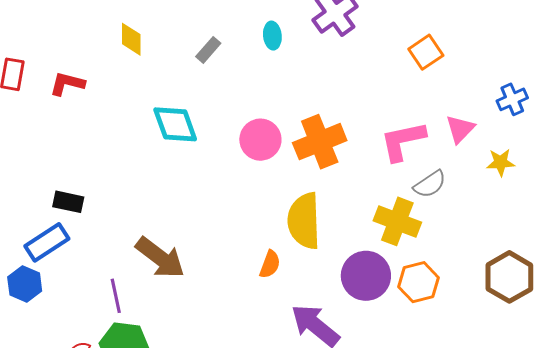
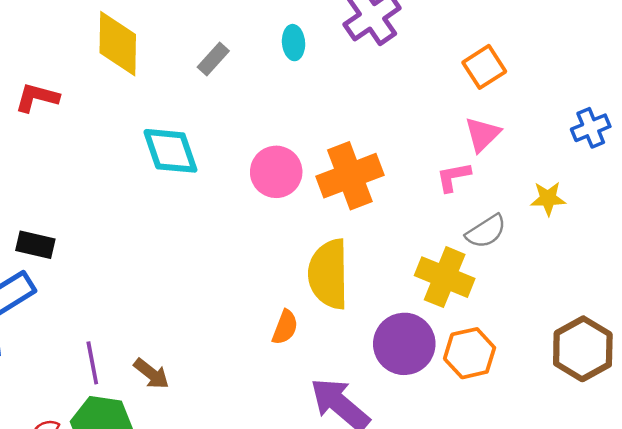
yellow diamond: (131, 39) -> (118, 44), size x1.6
pink triangle: (460, 129) -> (483, 134), moved
pink L-shape: (403, 141) -> (453, 177), size x0.6
yellow star: (501, 162) -> (548, 198), moved
brown arrow: (160, 258) -> (151, 374), moved, size x0.6

